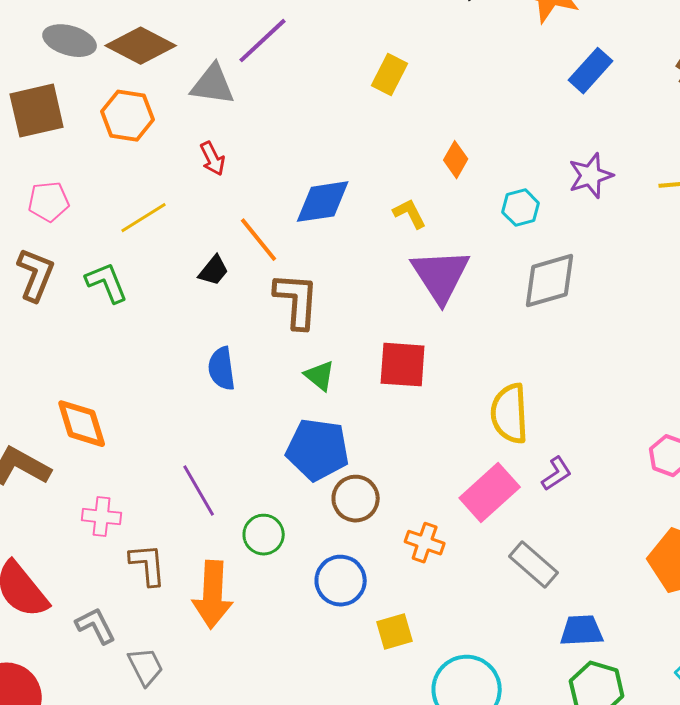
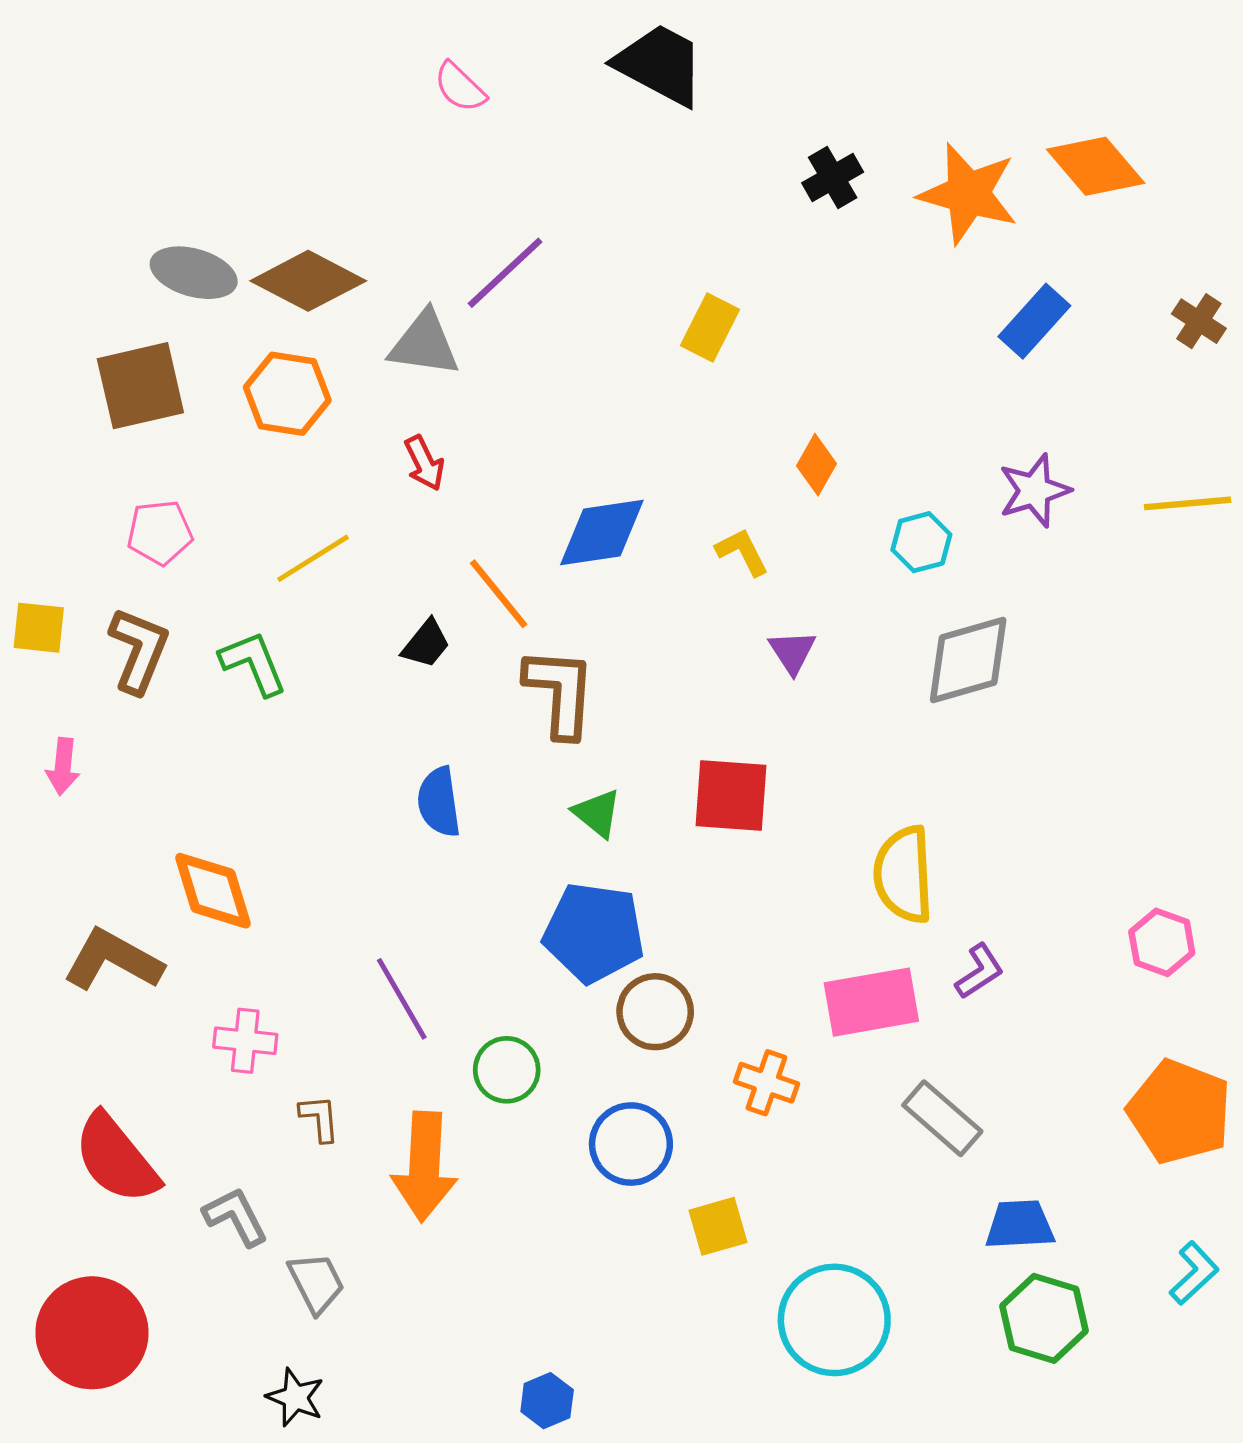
purple triangle: (441, 276) -> (792, 652), size x0.5
pink rectangle: (490, 493) -> (871, 1002), turned 32
brown L-shape: (148, 565) -> (319, 1118), size x0.7

